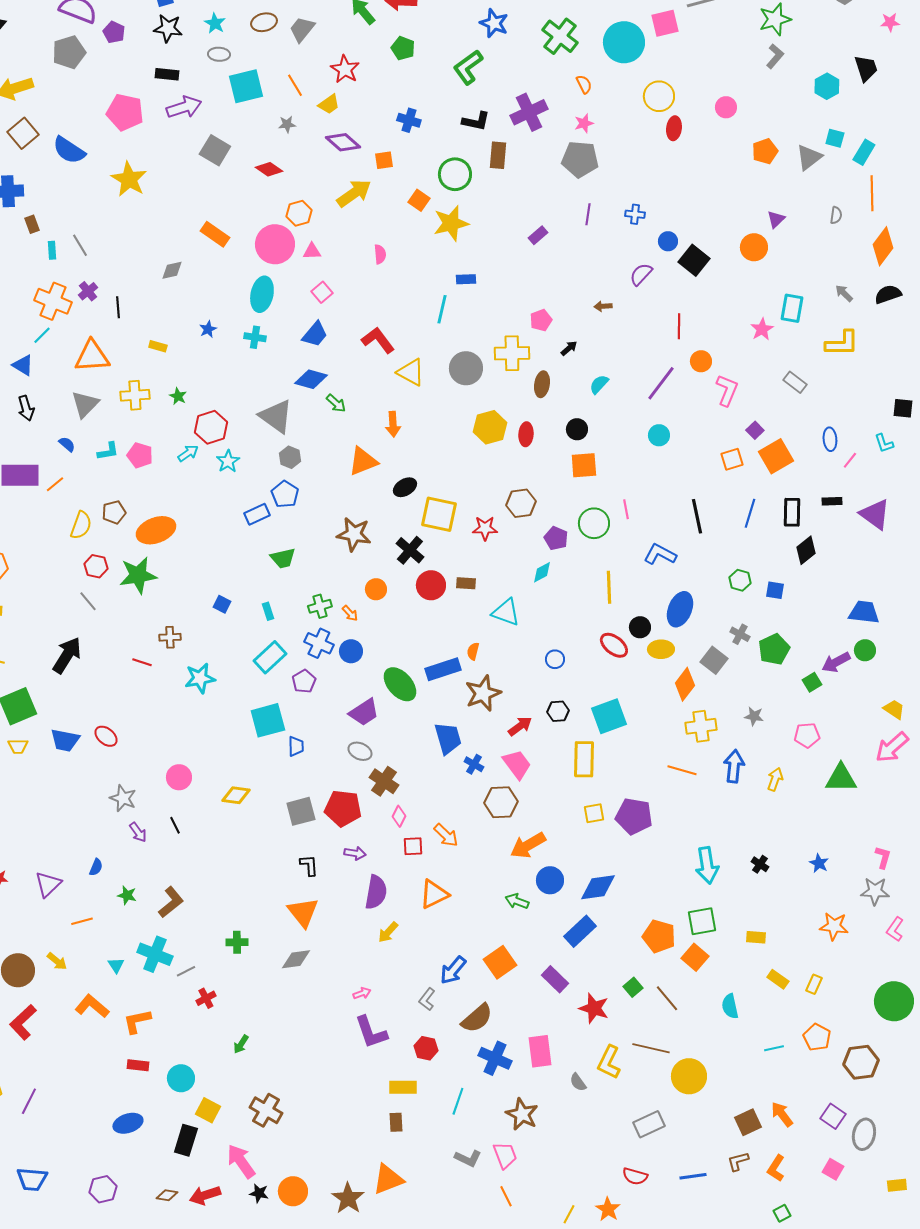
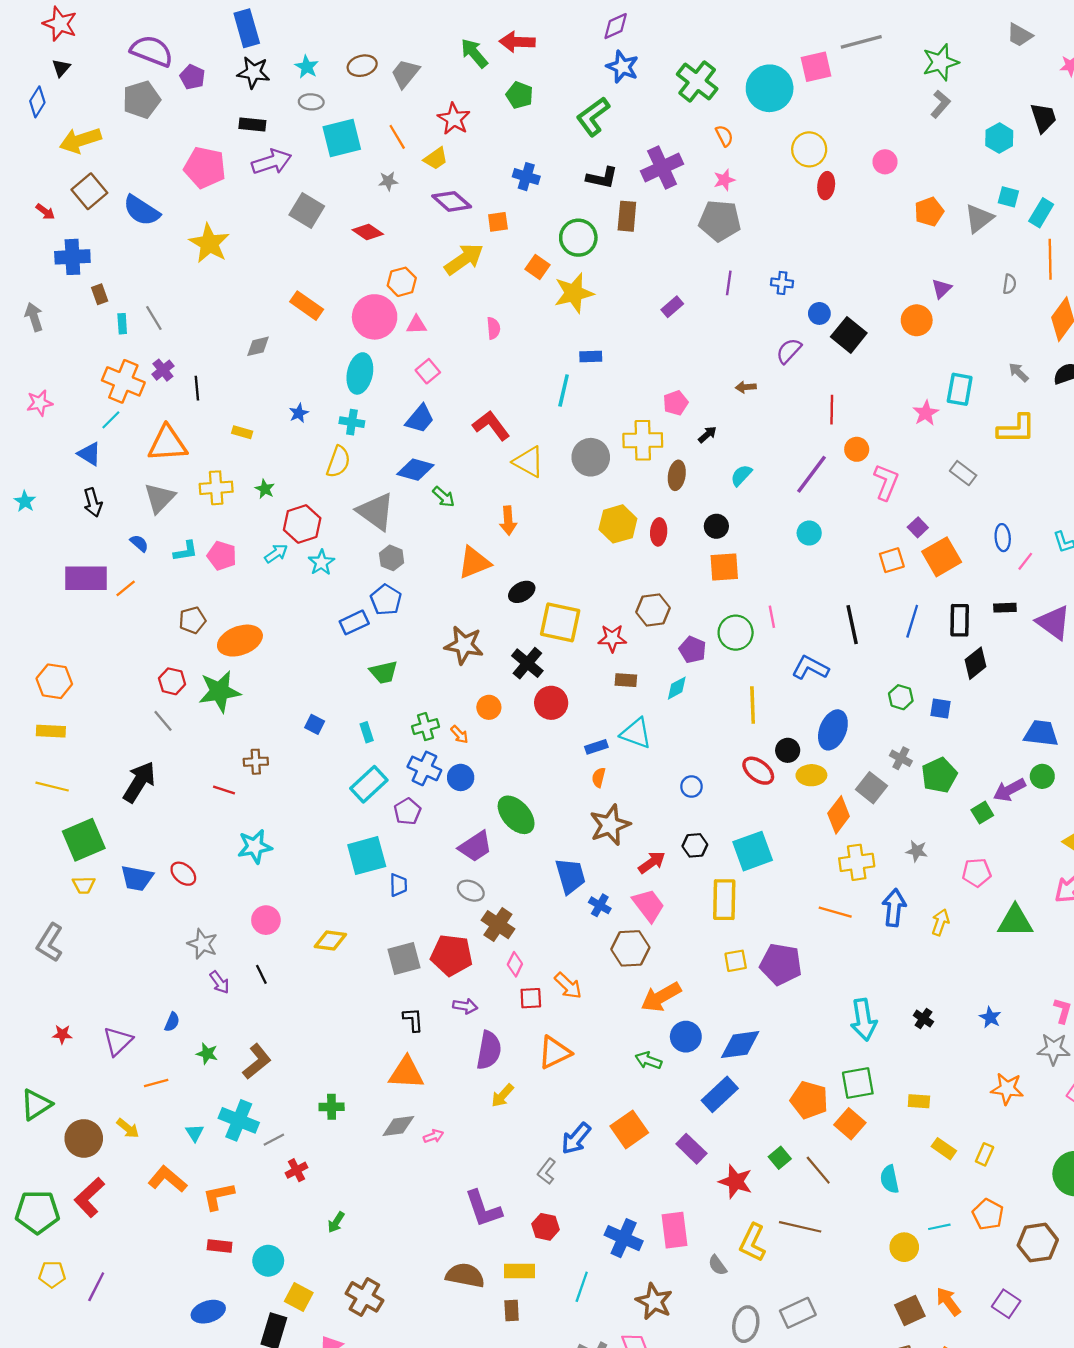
yellow semicircle: (81, 525) -> (338, 462), moved
brown rectangle: (466, 583) -> (626, 680), moved
blue rectangle: (443, 669) -> (596, 747), moved, size x0.6
cyan star: (200, 678) -> (255, 847), moved
orange triangle: (303, 912) -> (406, 1073), turned -48
pink arrow: (362, 993) -> (433, 1136), moved
brown semicircle: (477, 1018) -> (465, 1275), moved, turned -128
yellow circle: (689, 1076) -> (904, 1247), moved, size x0.7
gray ellipse: (864, 1134) -> (746, 1324), moved

